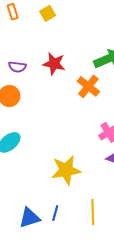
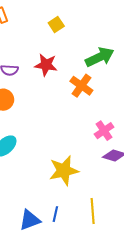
yellow square: (48, 13) -> (56, 25), moved

